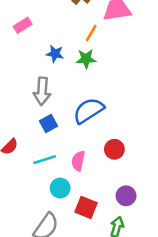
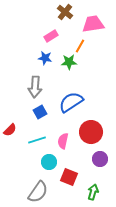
pink rectangle: (23, 25) -> (51, 36), moved
orange line: (91, 33) -> (80, 46), moved
red circle: (114, 149) -> (91, 132), size x1.5
purple circle: (126, 196) -> (100, 159), moved

